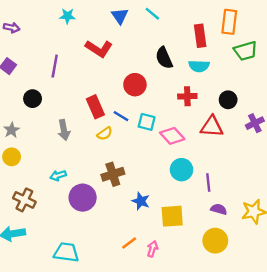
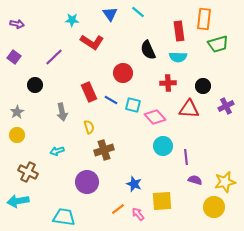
cyan star: (67, 16) -> (72, 20), moved
purple line: (55, 66) -> (54, 57), turned 36
yellow semicircle: (105, 134) -> (89, 127), moved, turned -72
purple circle: (83, 198) -> (87, 182), moved
blue star: (141, 201) -> (134, 184), moved
yellow square: (172, 216) -> (162, 201), moved
yellow circle: (215, 241) -> (214, 207), moved
pink arrow: (152, 249) -> (138, 214), turned -56

